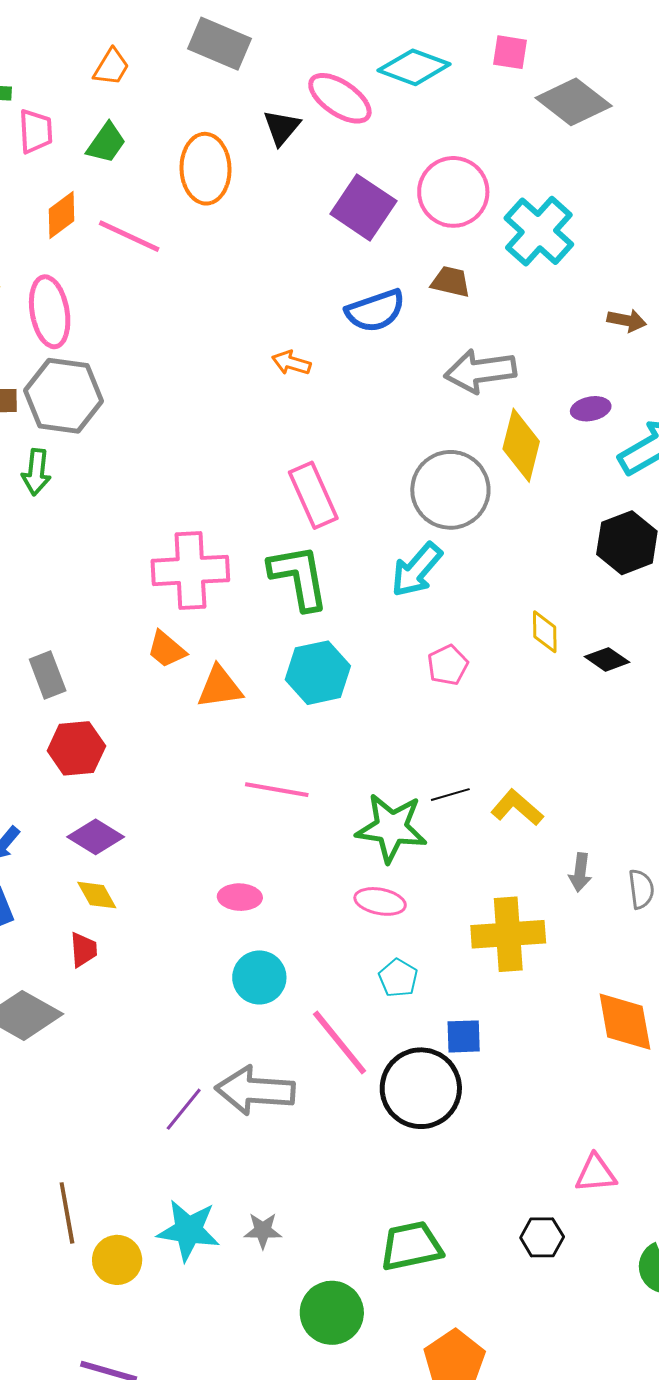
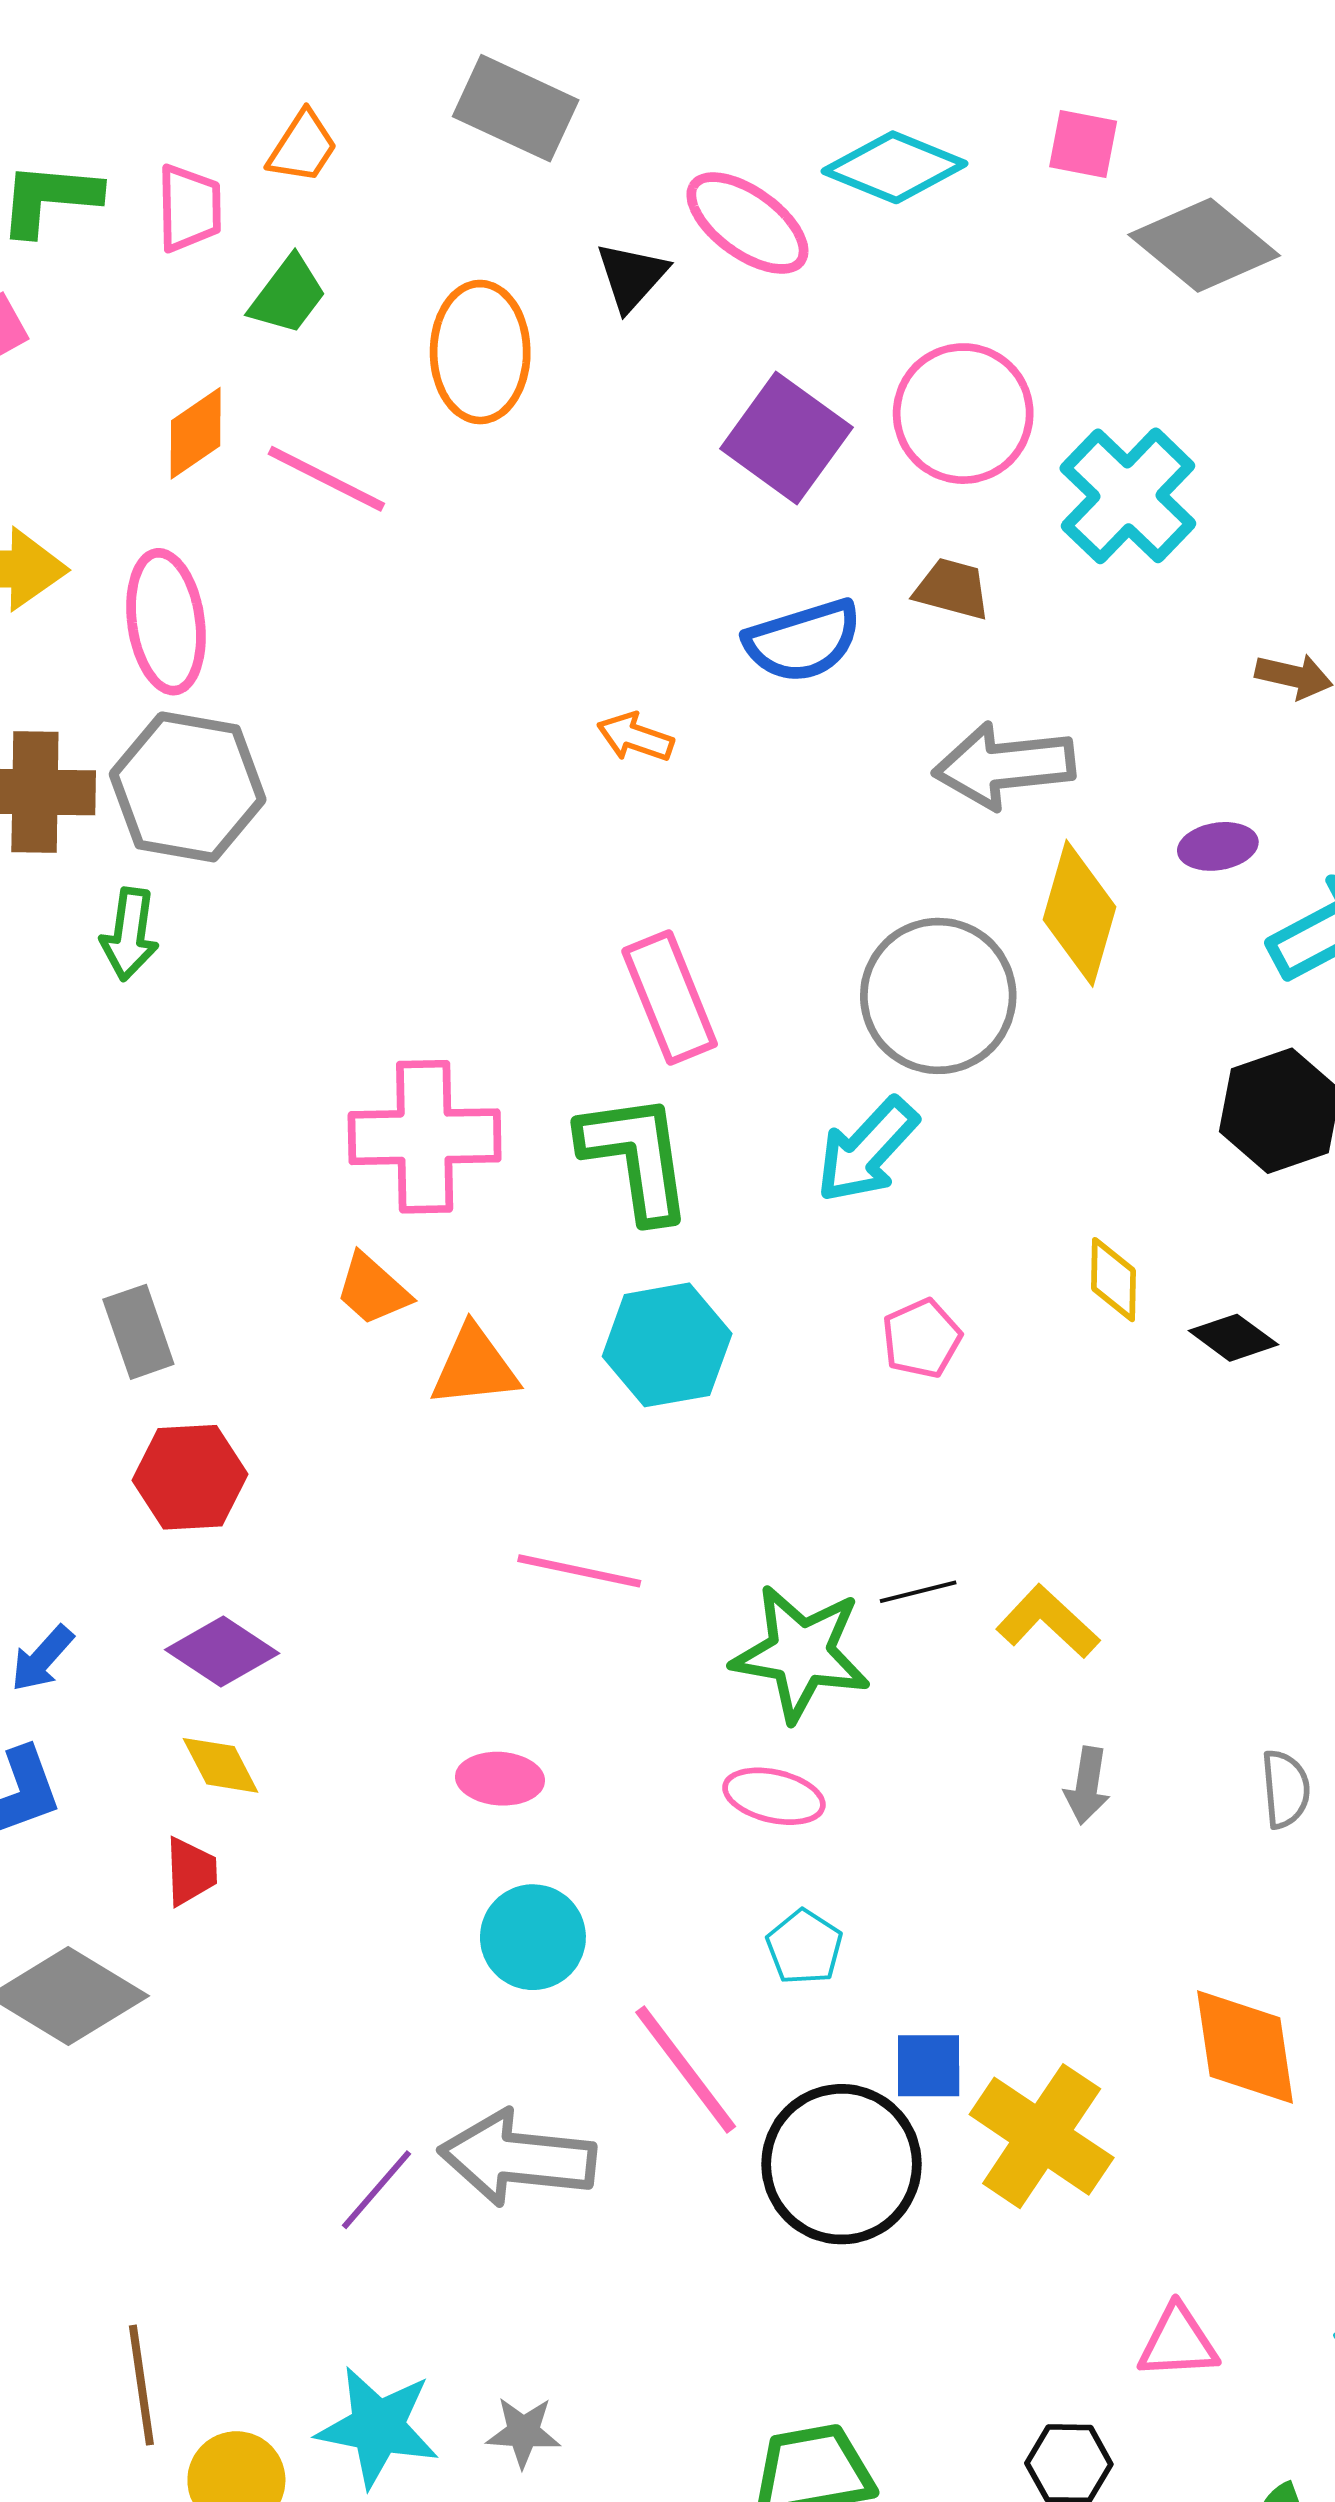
pink trapezoid: (36, 131) -> (189, 208), moved
gray arrow: (580, 872) -> (1087, 1786), moved
yellow cross: (508, 934) -> (1042, 2136), moved, turned 36

